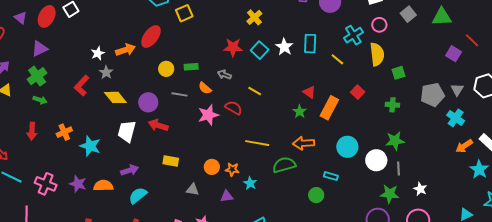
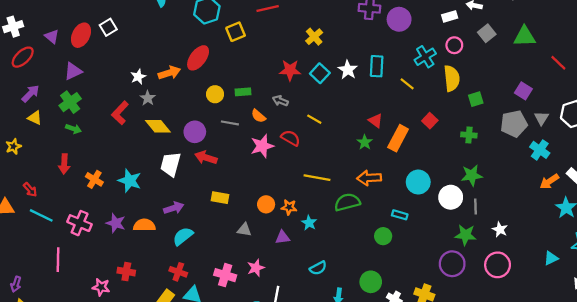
purple square: (454, 54) -> (523, 91), moved
orange cross: (64, 132) -> (94, 179), moved, turned -35

